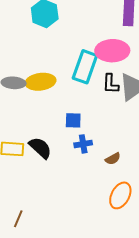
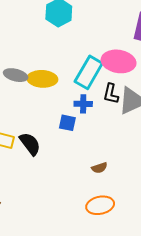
blue cross: (83, 144) -> (83, 104), moved
orange ellipse: (120, 195) -> (100, 205), turned 40

